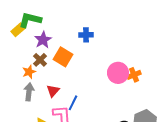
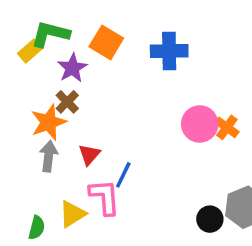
blue cross: (86, 35) -> (169, 51), moved, size x1.5
orange square: (63, 57) -> (106, 42), moved
orange star: (29, 72) -> (49, 122), size x1.5
orange cross: (134, 75) -> (227, 127), turned -32

